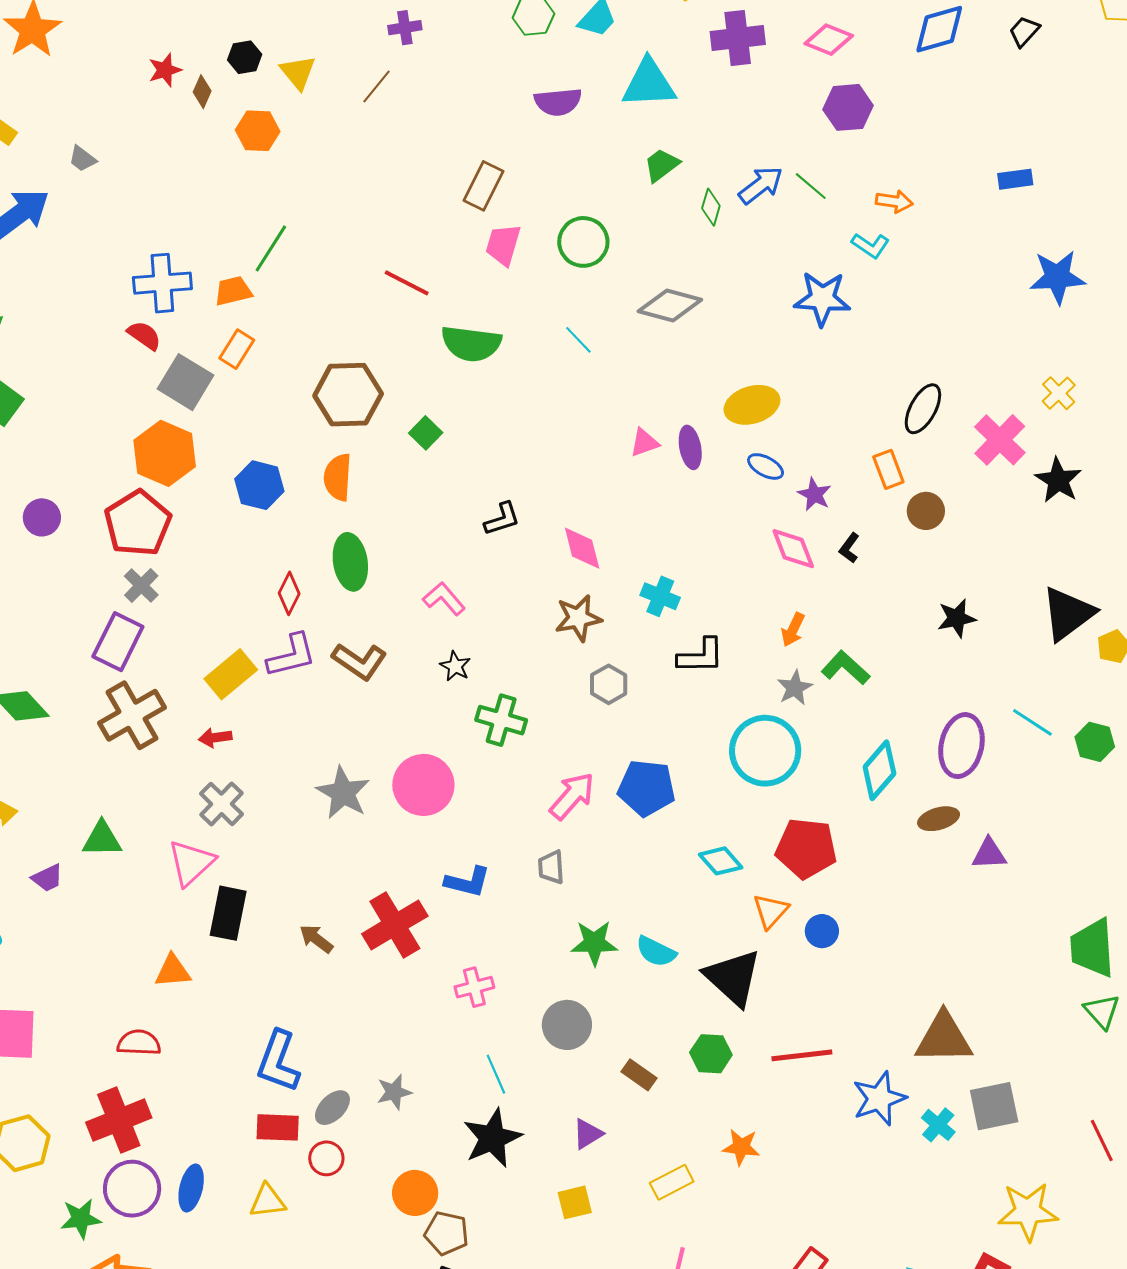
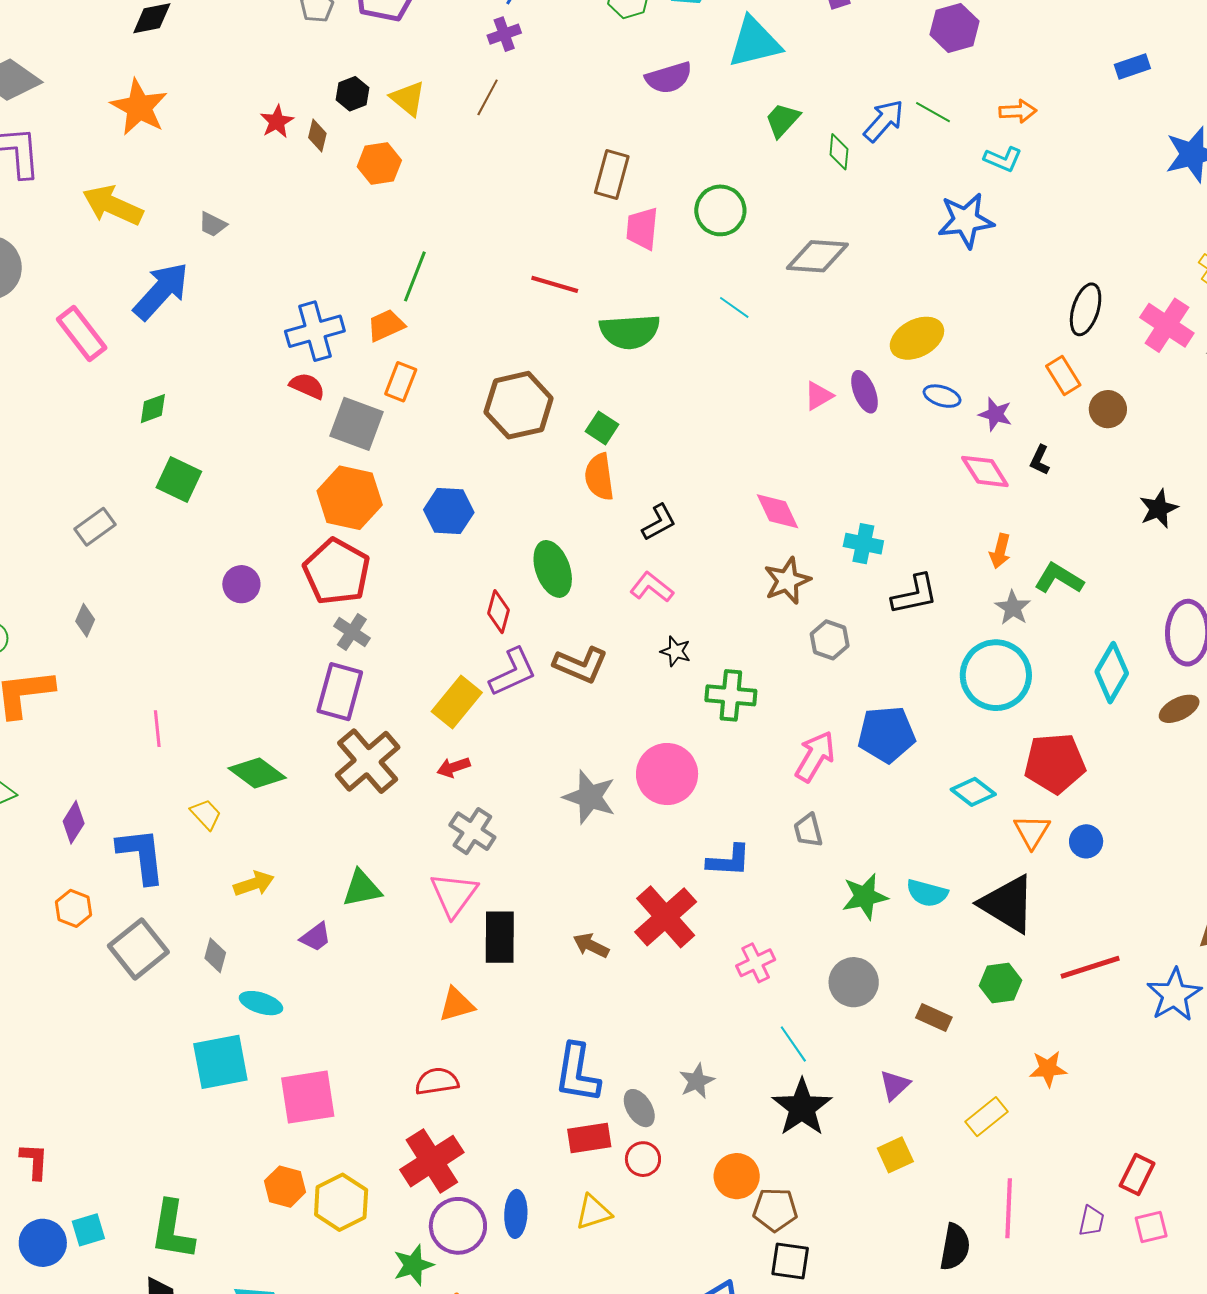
orange semicircle: (338, 477) -> (599, 477), moved
black L-shape: (502, 519) -> (659, 522), moved
gray ellipse: (332, 1108) -> (639, 1108), turned -66

